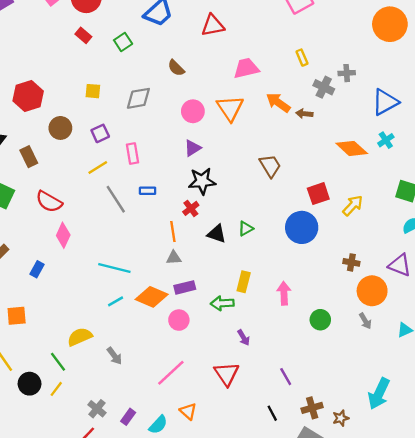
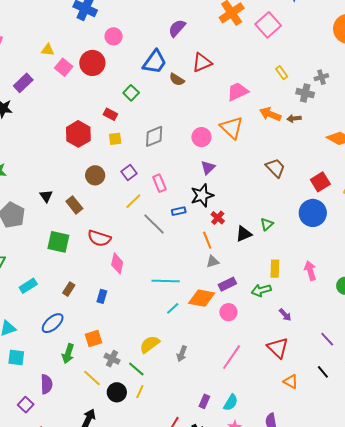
red rectangle: (83, 35) -> (110, 114), moved
brown semicircle: (176, 68) -> (177, 79), moved
red hexagon: (28, 96) -> (78, 134), moved
black star: (202, 181) -> (202, 195), moved
black triangle: (217, 234) -> (244, 234), turned -30
gray arrow: (114, 356) -> (182, 354), turned 70
gray cross: (97, 409) -> (112, 359), moved
orange triangle: (188, 411) -> (291, 382), moved

